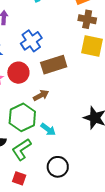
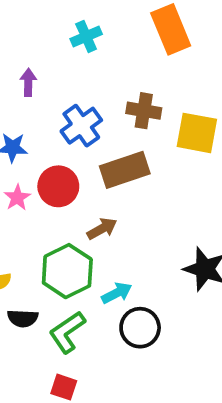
brown cross: (87, 19) -> (144, 111), moved
cyan arrow: (48, 129) -> (117, 293), turned -63
black circle: (58, 167) -> (140, 328), moved

